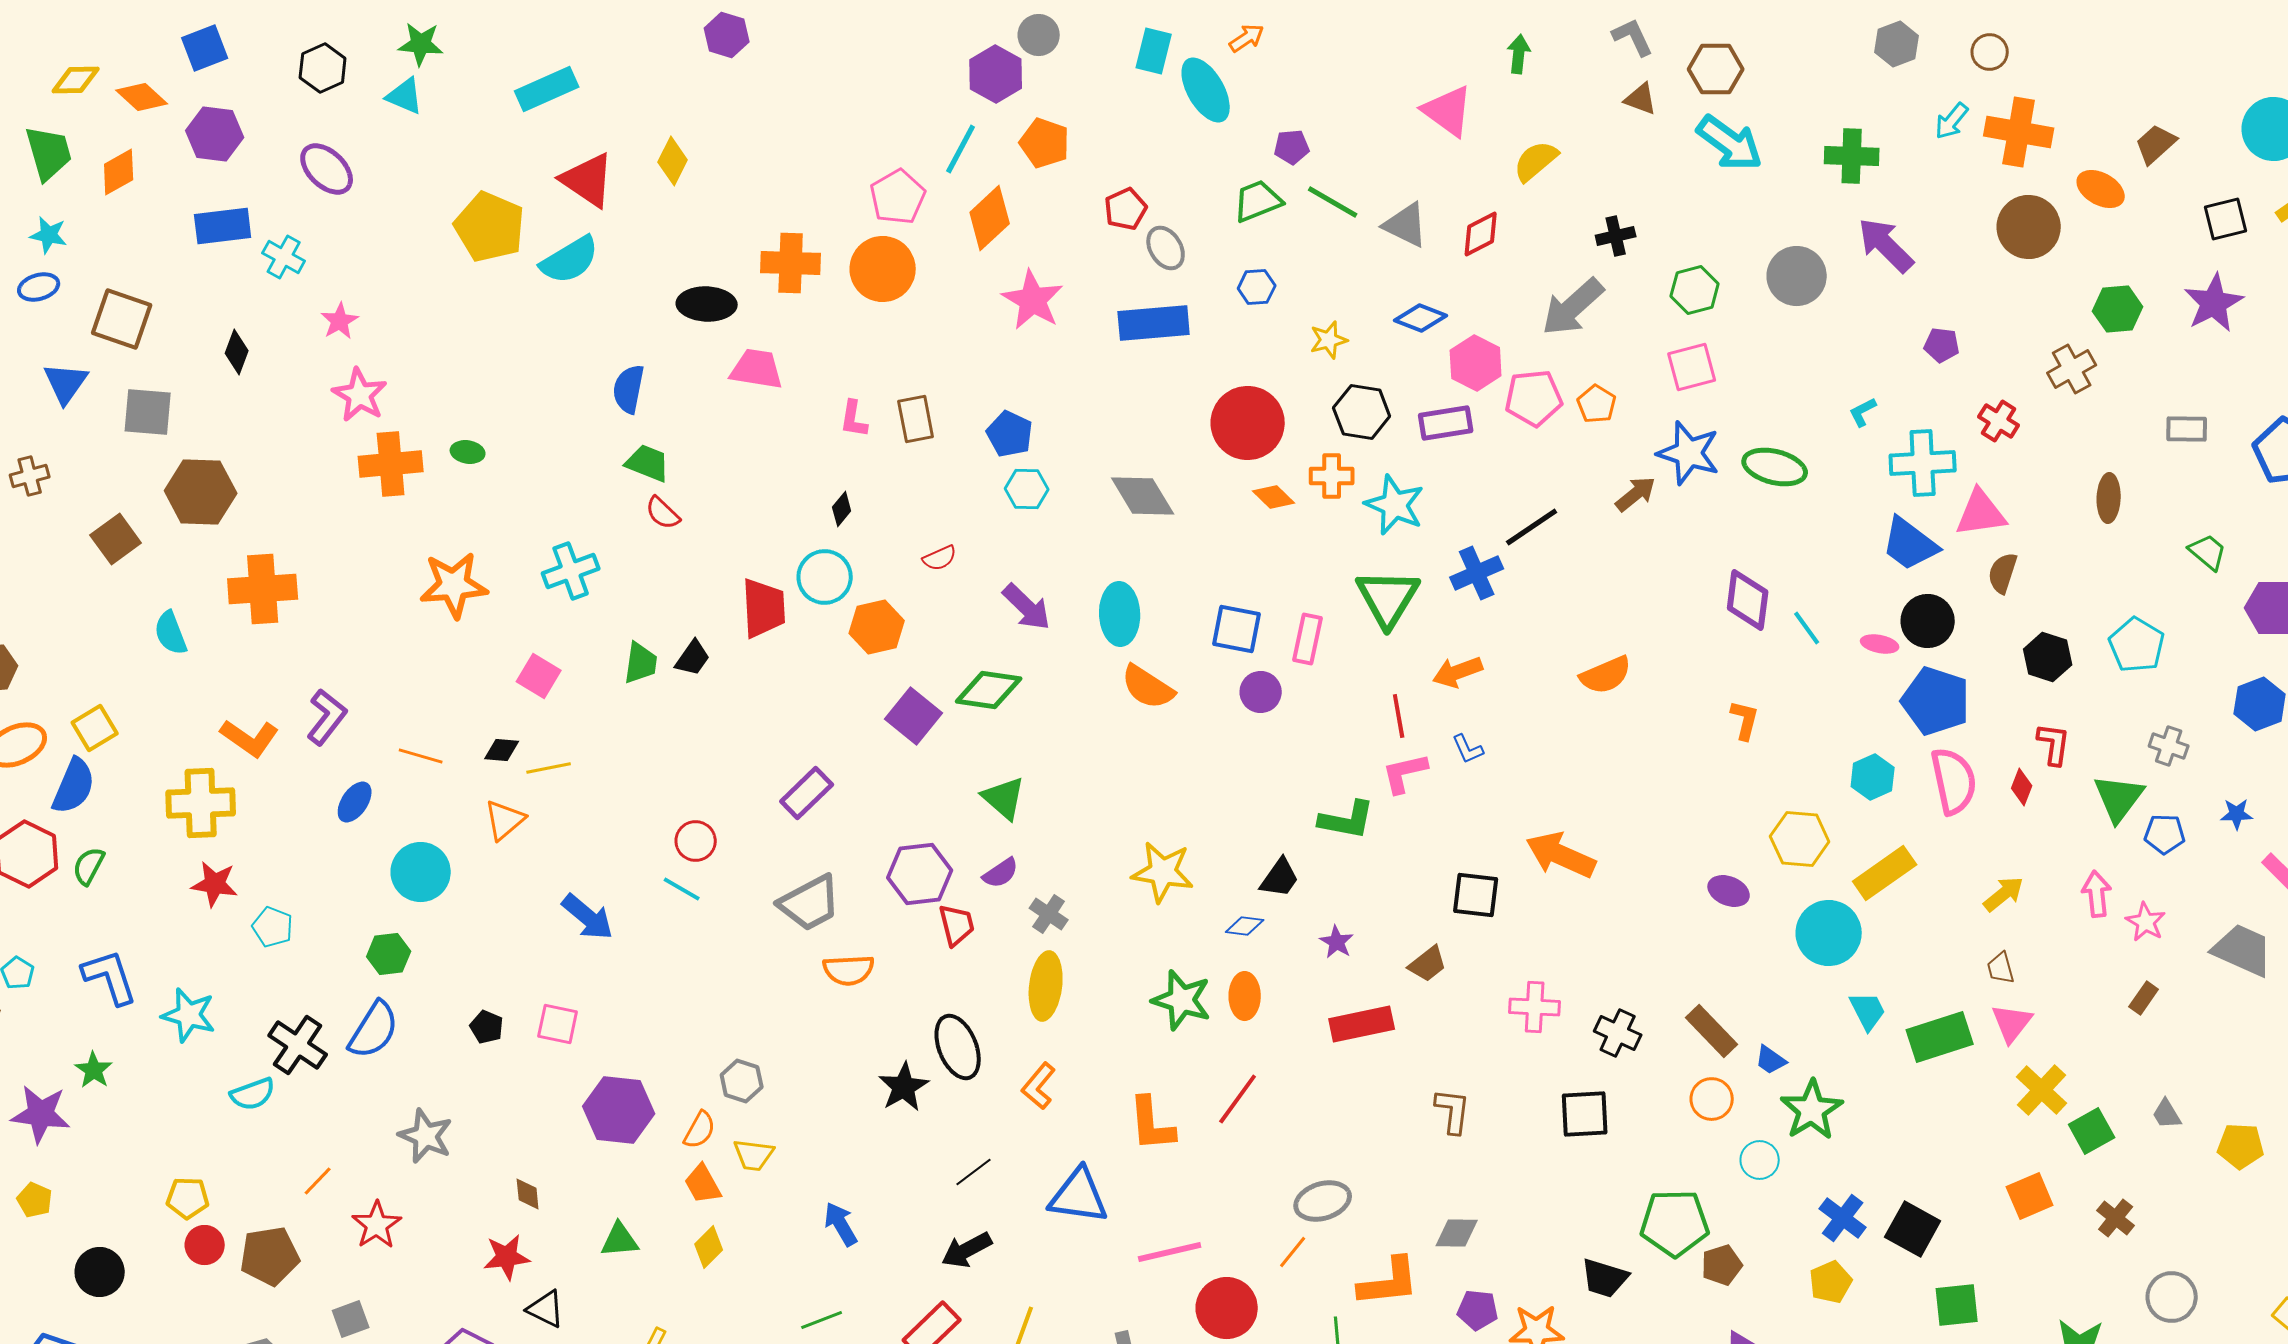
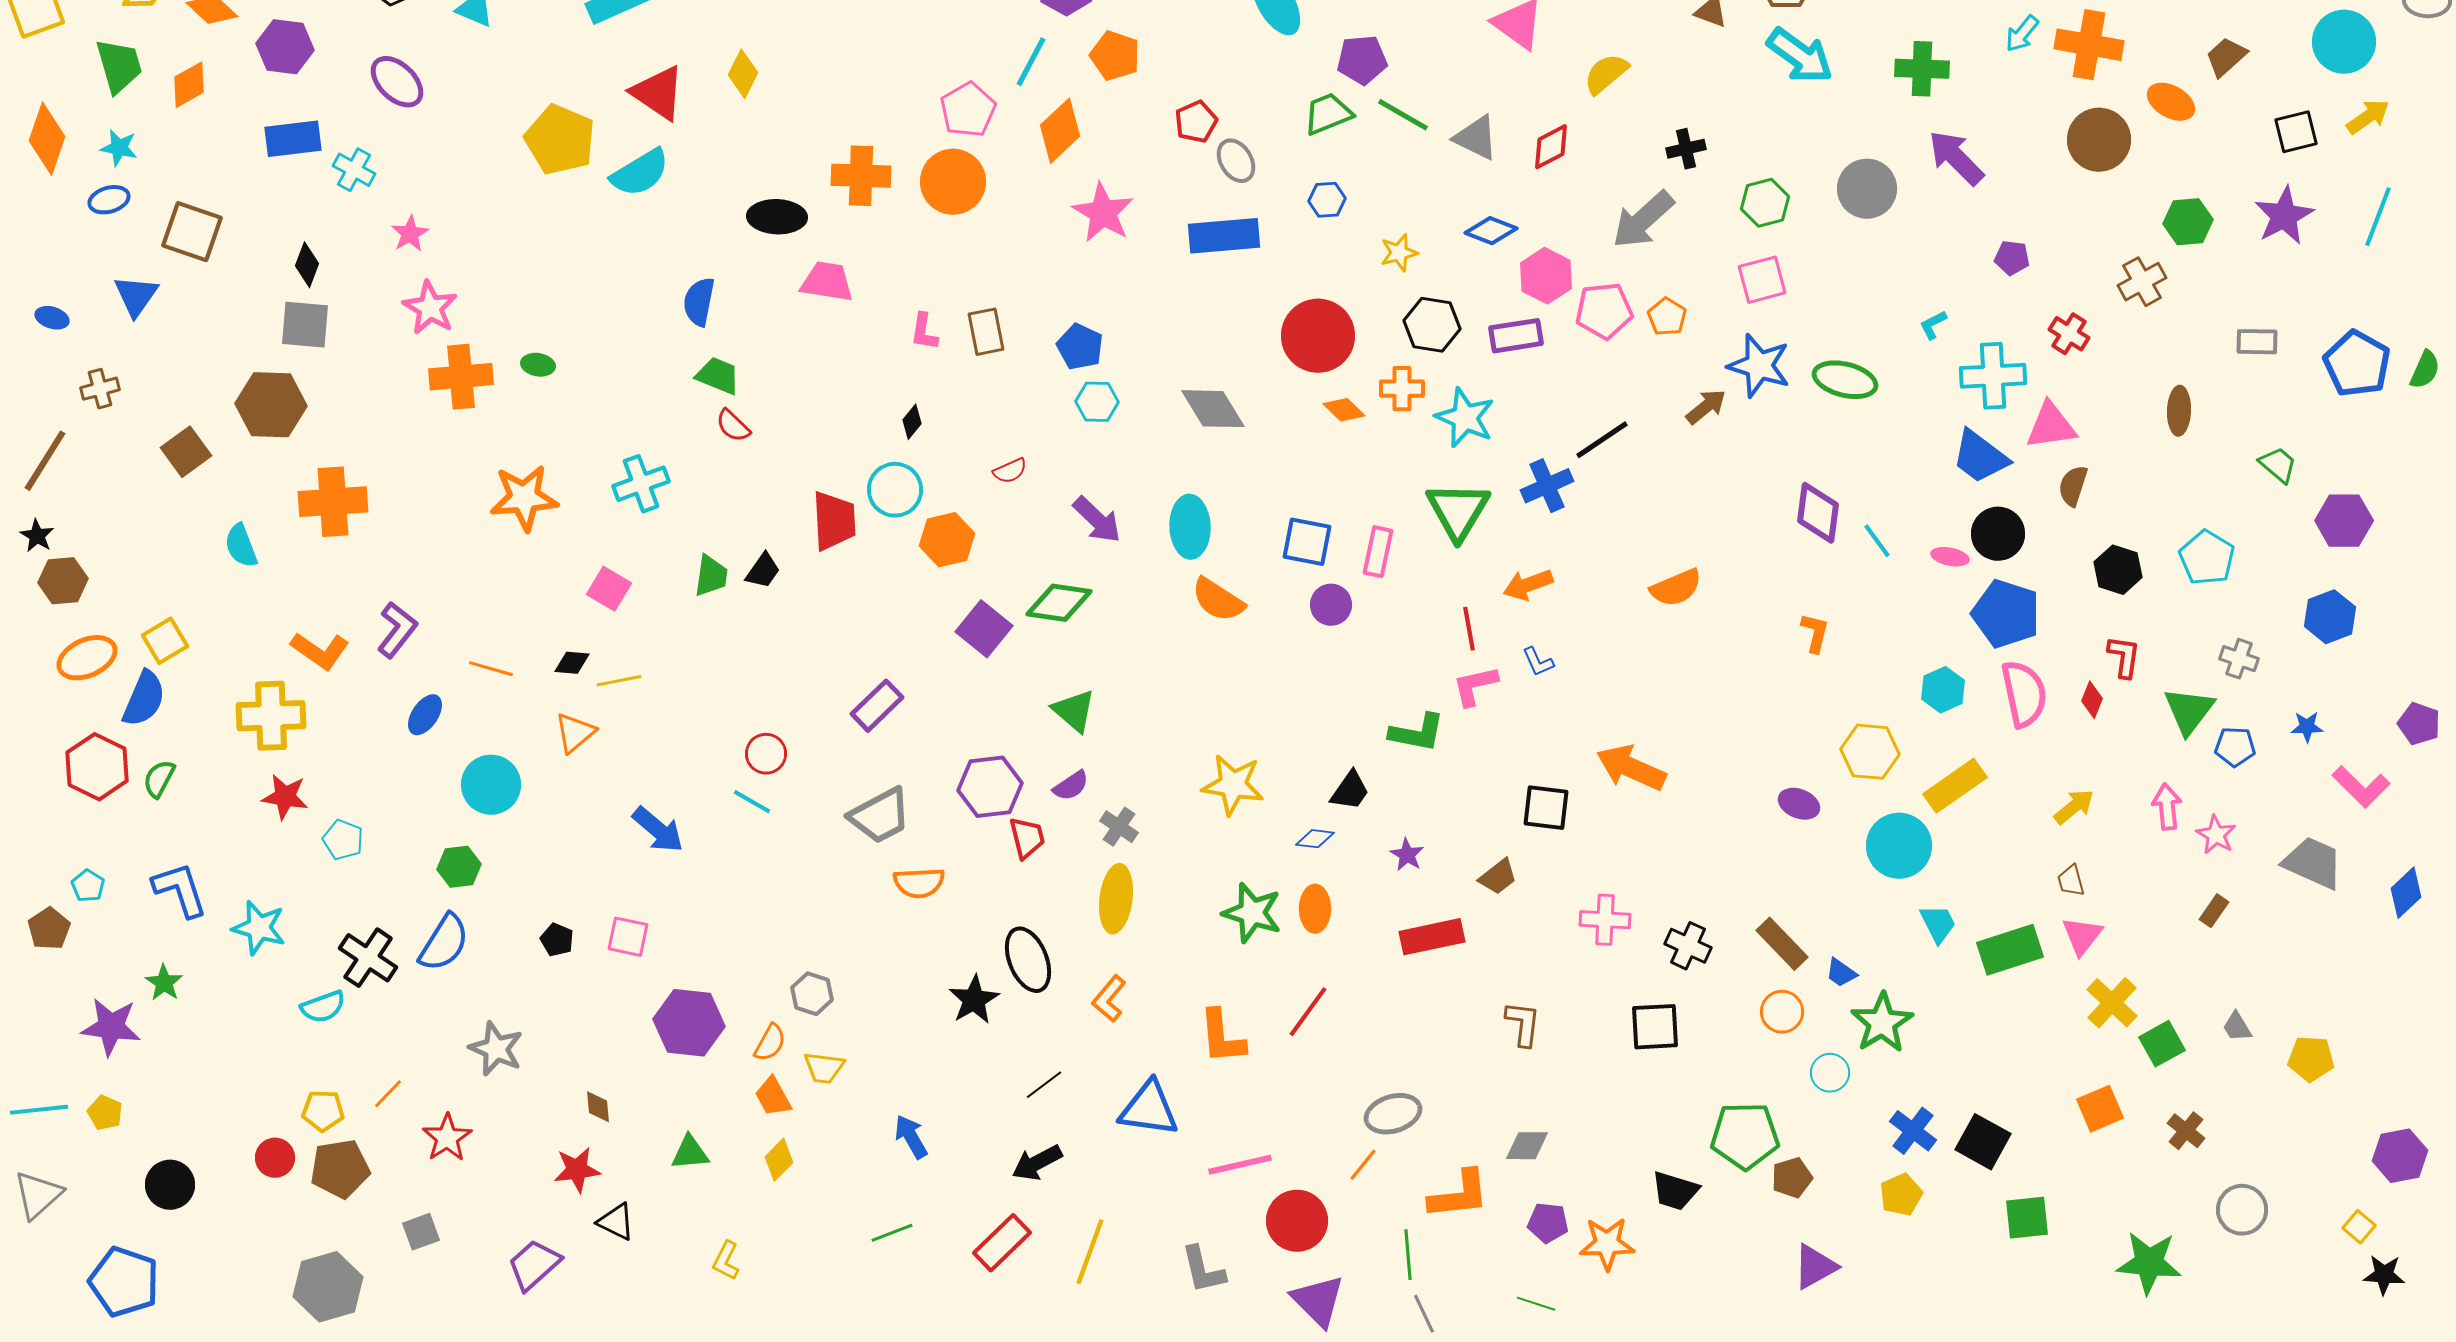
purple pentagon: (1292, 147) -> (1362, 60), size x1.4
gray square: (148, 412) -> (305, 325), moved
yellow pentagon: (188, 1198) -> (323, 1111), moved

